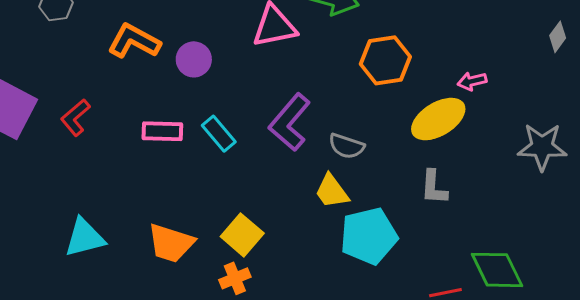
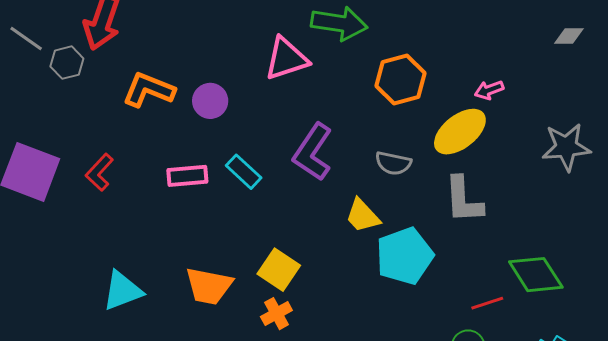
gray diamond: (558, 37) -> (569, 36), turned 60
gray semicircle: (346, 146) -> (393, 163), moved
gray L-shape: (434, 187) -> (463, 200), size x1.4

